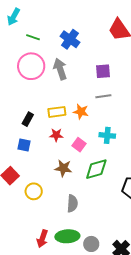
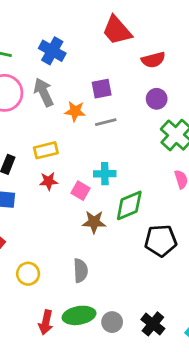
orange star: (81, 112) -> (75, 111), moved
cyan cross: (107, 135) -> (105, 174), moved
brown star: (63, 168) -> (94, 222), moved
green diamond: (96, 169) -> (129, 205), moved
yellow circle: (34, 191) -> (28, 274), moved

